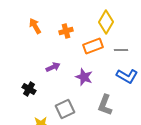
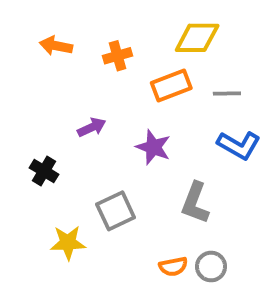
yellow diamond: (106, 22) -> (197, 38), turned 60
orange arrow: (35, 26) -> (56, 46), turned -49

